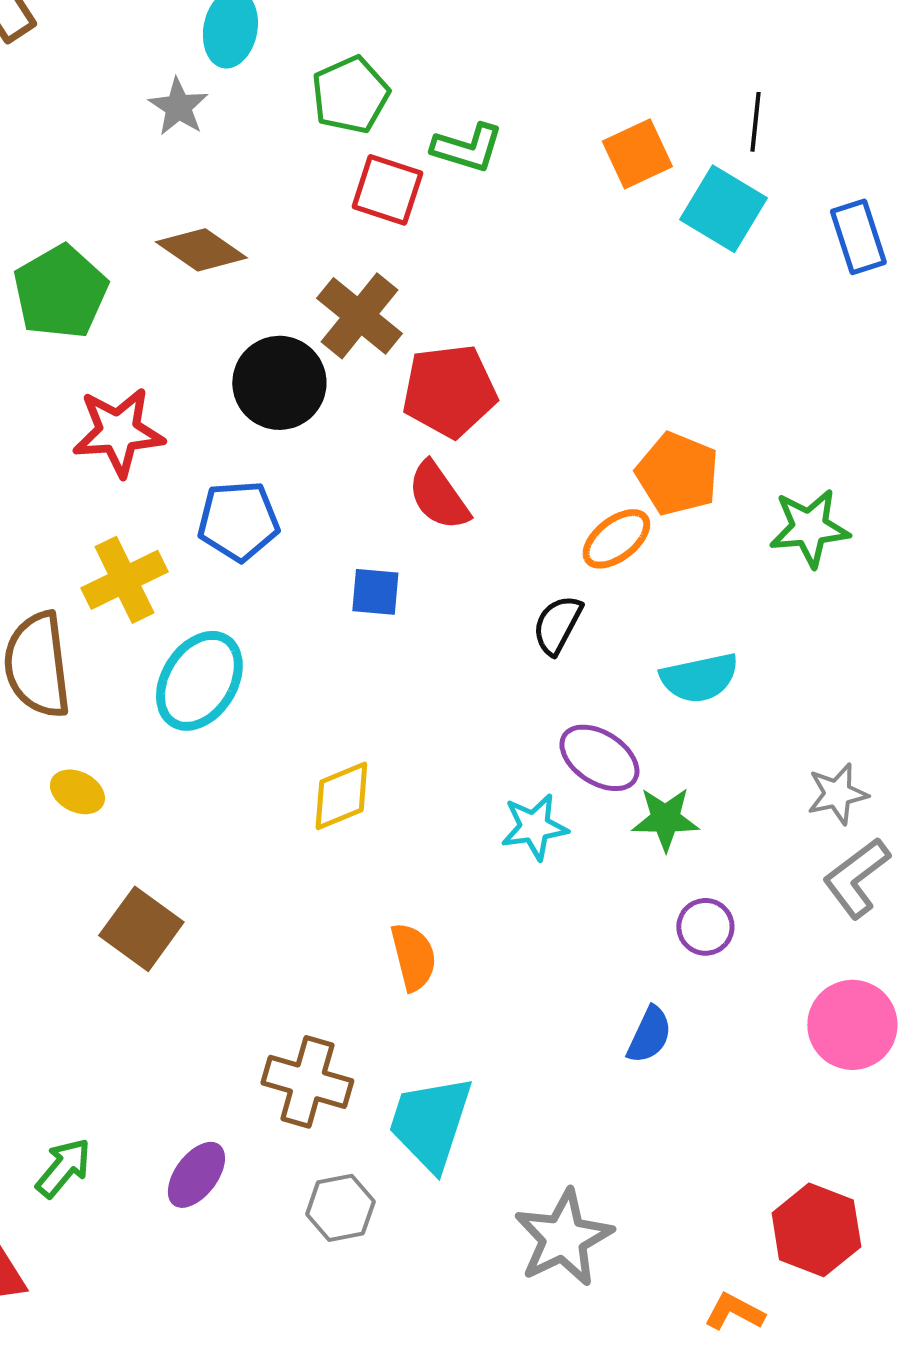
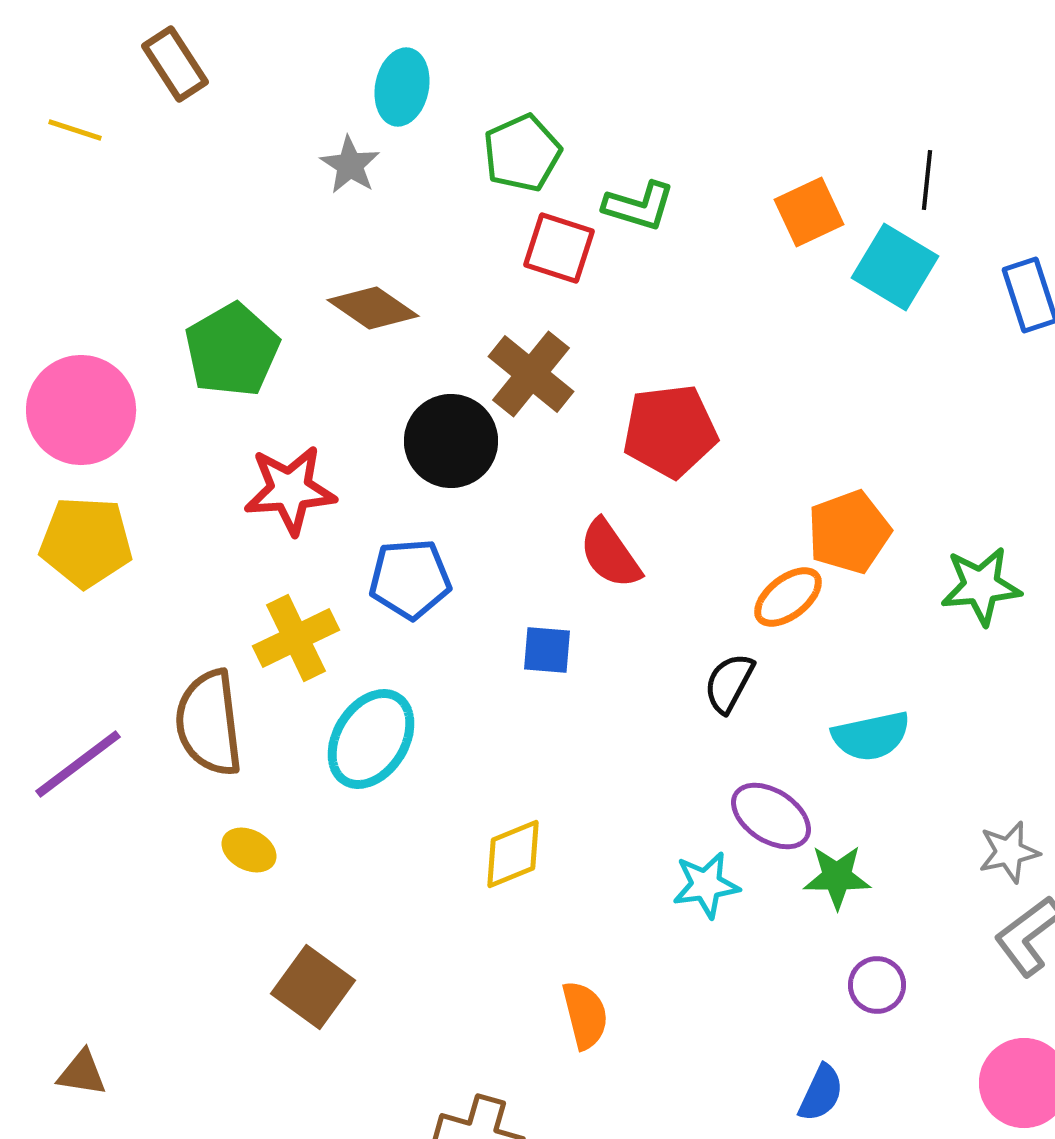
red pentagon: (449, 391) -> (670, 431), moved
orange pentagon: (677, 474) -> (849, 532), turned 30

